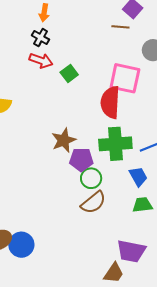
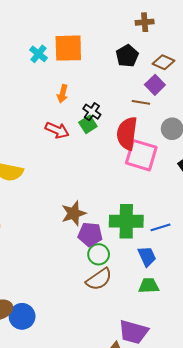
orange arrow: (44, 13) -> (63, 94), moved
black cross: (41, 37) -> (92, 112), moved
green square: (69, 74) -> (88, 124), moved
red semicircle: (110, 102) -> (127, 133), moved

